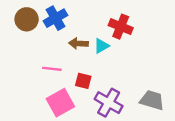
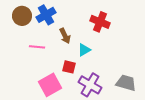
brown arrow: (78, 43) -> (65, 36), turned -119
cyan triangle: (101, 46) -> (84, 50), moved
pink line: (52, 69) -> (37, 47), moved

